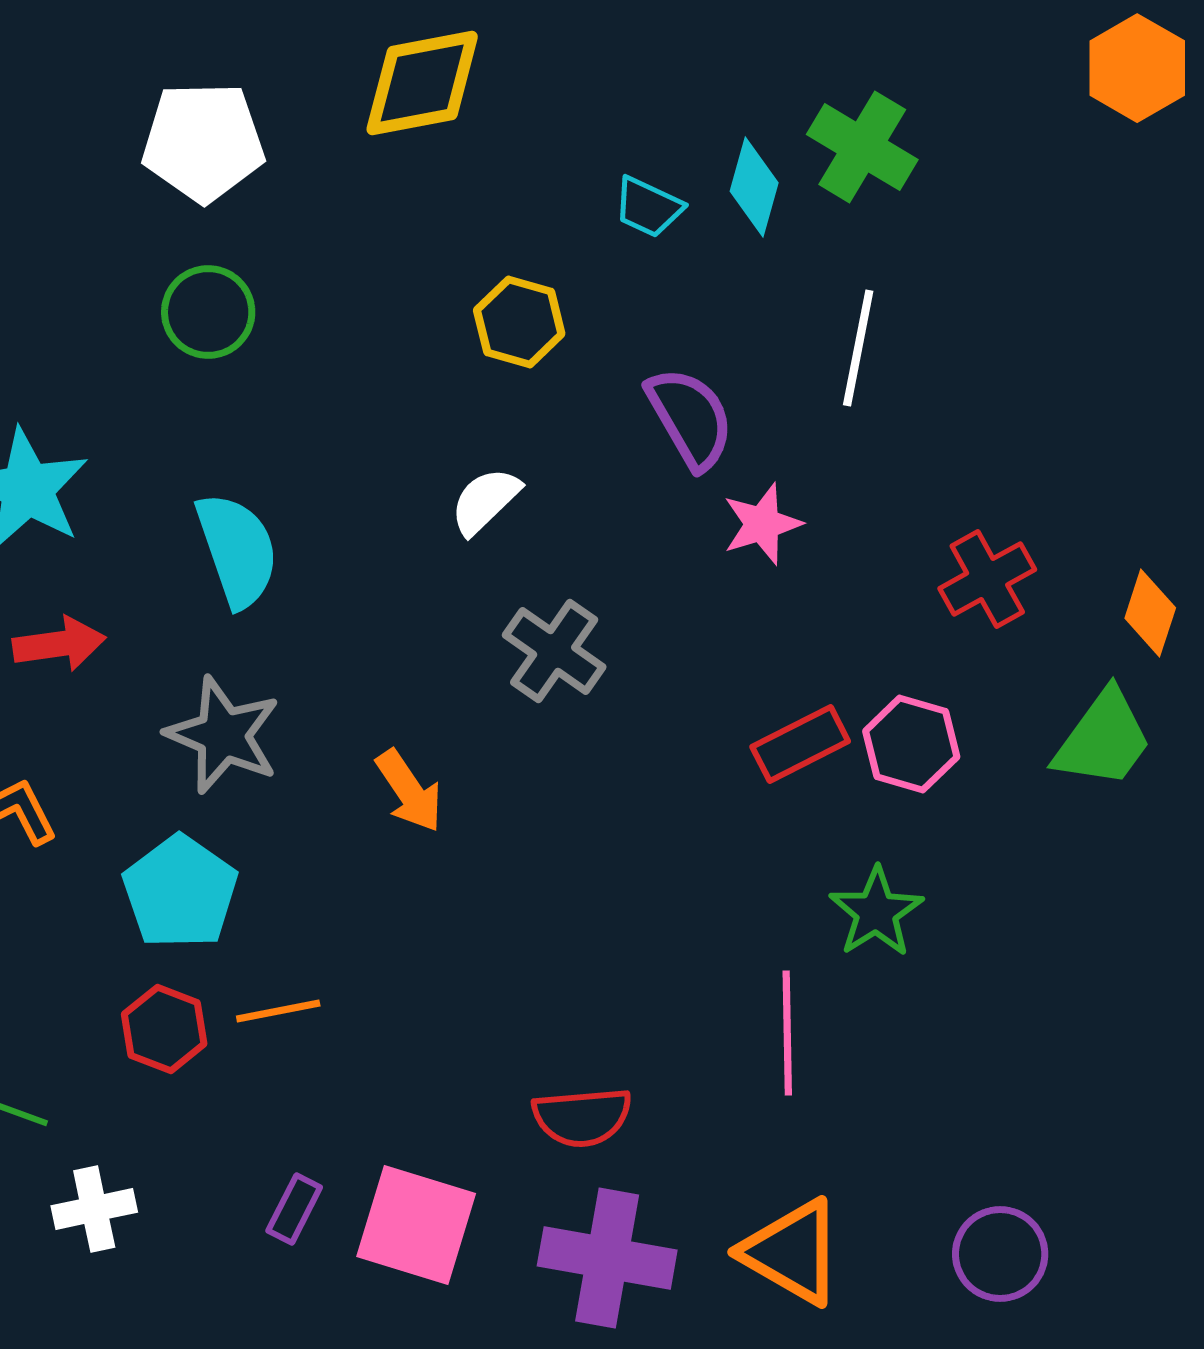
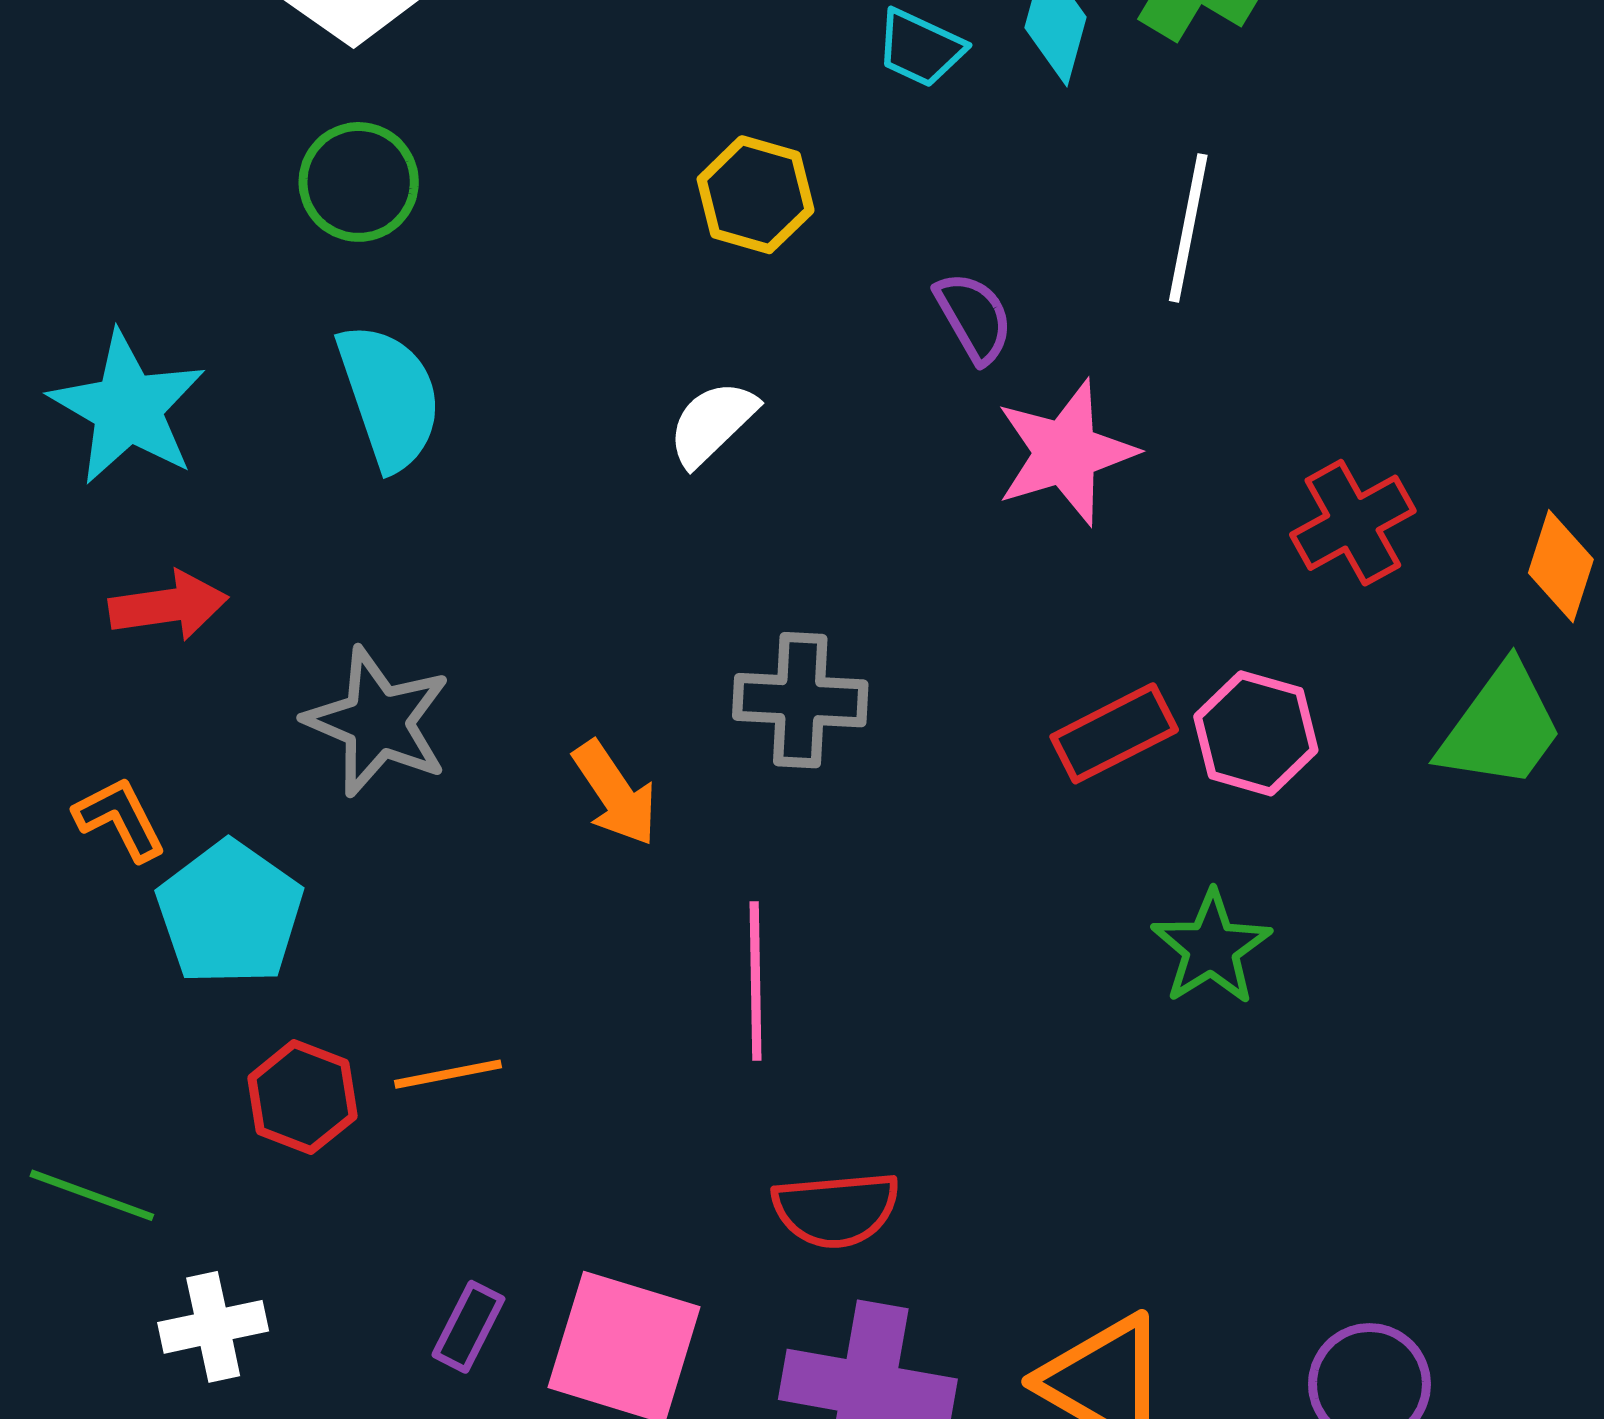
purple semicircle: (690, 418) -> (974, 317), size x0.7
pink star: (762, 524) -> (1066, 453), size x1.4
cyan semicircle: (237, 550) -> (389, 396), moved
gray cross: (554, 651) -> (800, 700), moved, turned -32
cyan pentagon: (180, 892) -> (230, 913), moved
pink line: (787, 1033) -> (756, 981), moved

